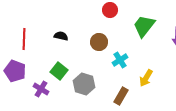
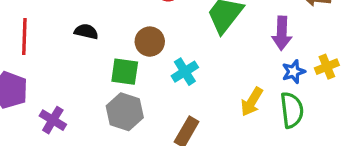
green square: (59, 71) -> (125, 72), moved, turned -30
yellow arrow: (146, 78) -> (252, 102), moved

